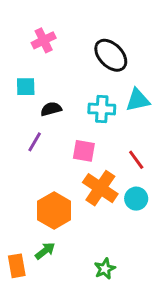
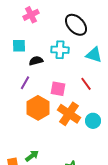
cyan triangle: (138, 100) -> (94, 55), turned 30
cyan cross: (102, 109) -> (60, 50), moved
red line: (136, 160) -> (86, 84), moved
orange hexagon: (54, 211) -> (38, 108), moved

